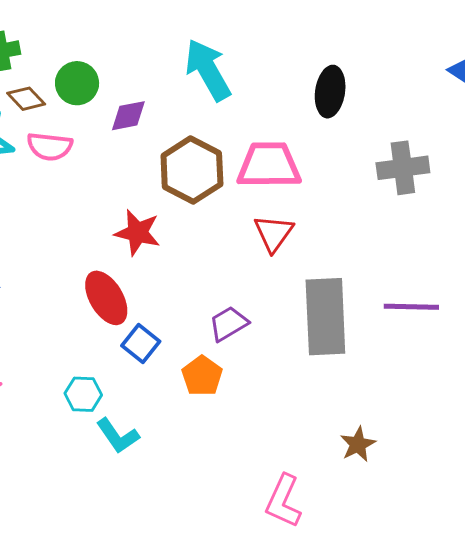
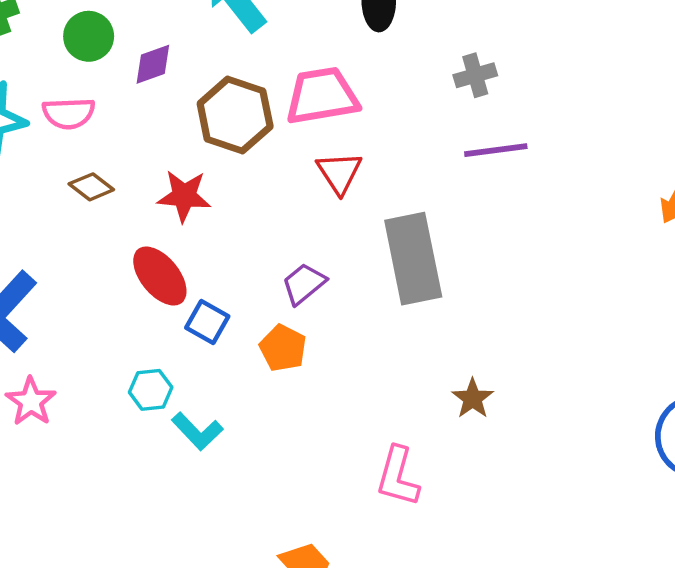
brown diamond: (26, 99) -> (91, 187), moved
gray cross: (403, 168) -> (475, 75), size x0.7
purple line: (411, 307) -> (496, 150), moved

